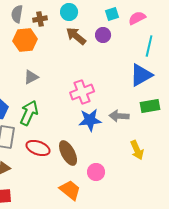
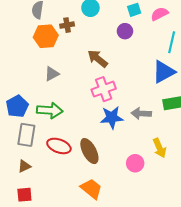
brown cross: (40, 19) -> (67, 25), moved
brown arrow: (76, 36) -> (98, 59), moved
green arrow: (29, 113) -> (50, 110), turned 70
pink circle: (96, 172) -> (135, 163), moved

